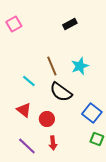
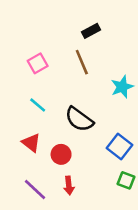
pink square: (14, 24) -> (38, 63), moved
brown line: (52, 66) -> (82, 62), moved
cyan star: (80, 66) -> (122, 87), moved

